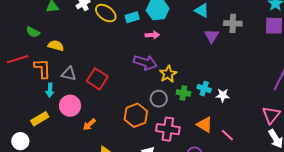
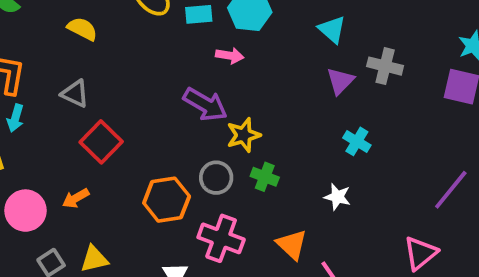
yellow semicircle: (56, 46) -> (82, 29), moved
gray triangle: (69, 74) -> (75, 94), moved
red square: (97, 79) -> (101, 142), moved
cyan cross: (204, 89) -> (357, 141), moved
pink circle: (70, 106) -> (26, 211), moved

